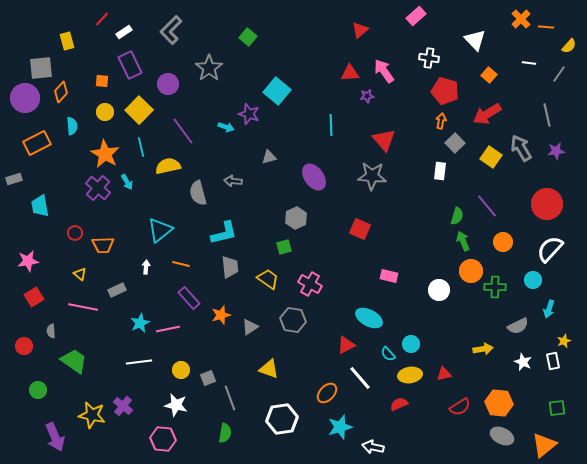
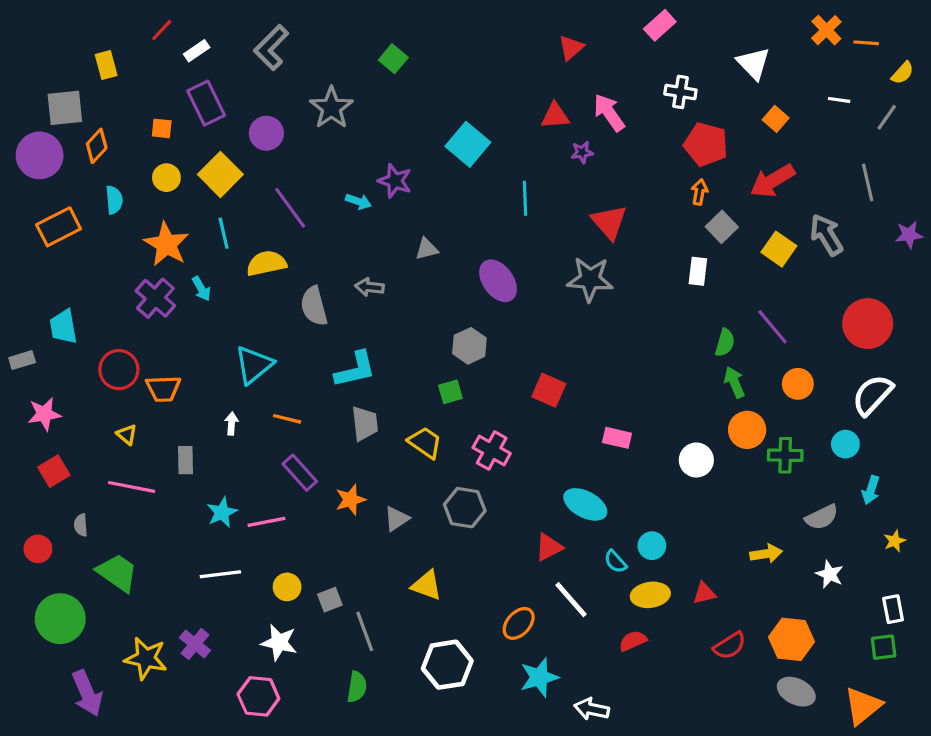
cyan square: (277, 91) -> (468, 144), moved
purple star: (556, 151) -> (909, 235), moved
gray rectangle: (14, 179) -> (22, 360), moved
red square: (360, 229) -> (549, 390), moved
red circle: (75, 233) -> (119, 370), size x1.6
gray rectangle: (117, 290) -> (186, 460), turned -66
white rectangle: (553, 361) -> (893, 609), moved
green circle: (38, 390) -> (60, 619), size x1.8

